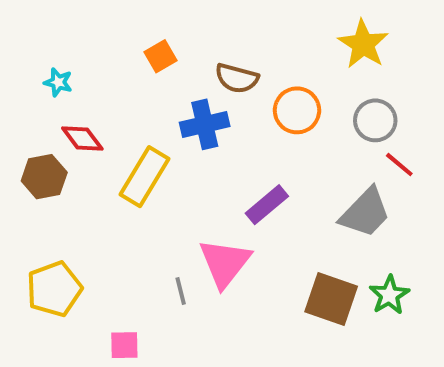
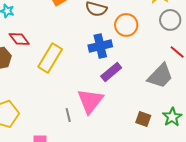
gray circle: (375, 120) -> (170, 20), moved
blue cross: (205, 124) -> (100, 46), moved
brown square: (331, 299) -> (143, 119), size x0.6

